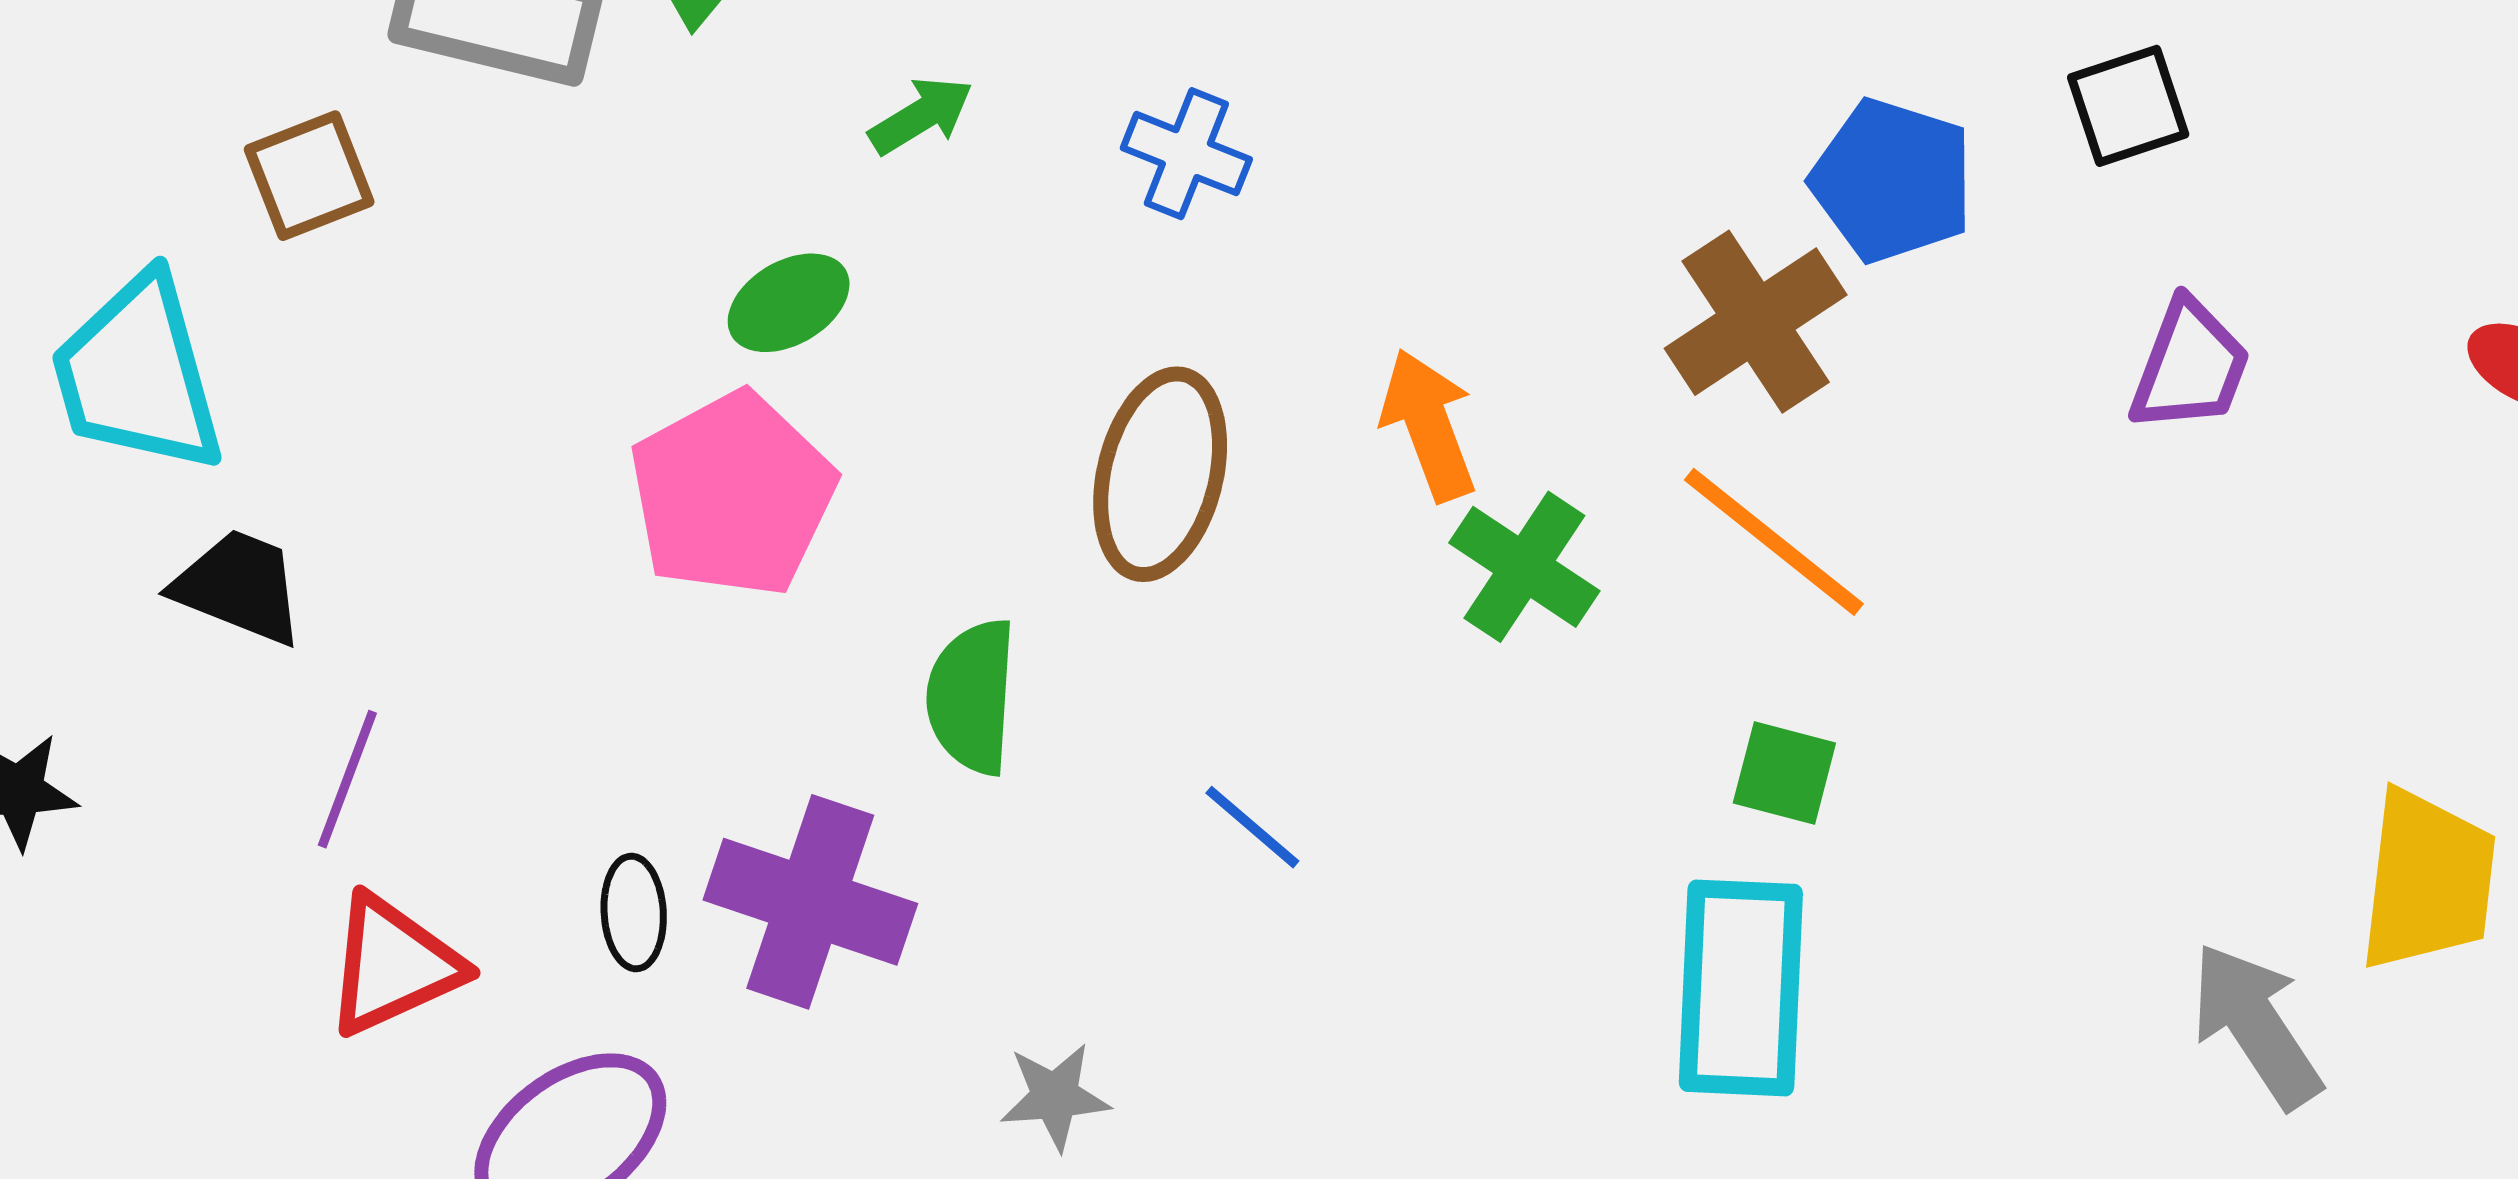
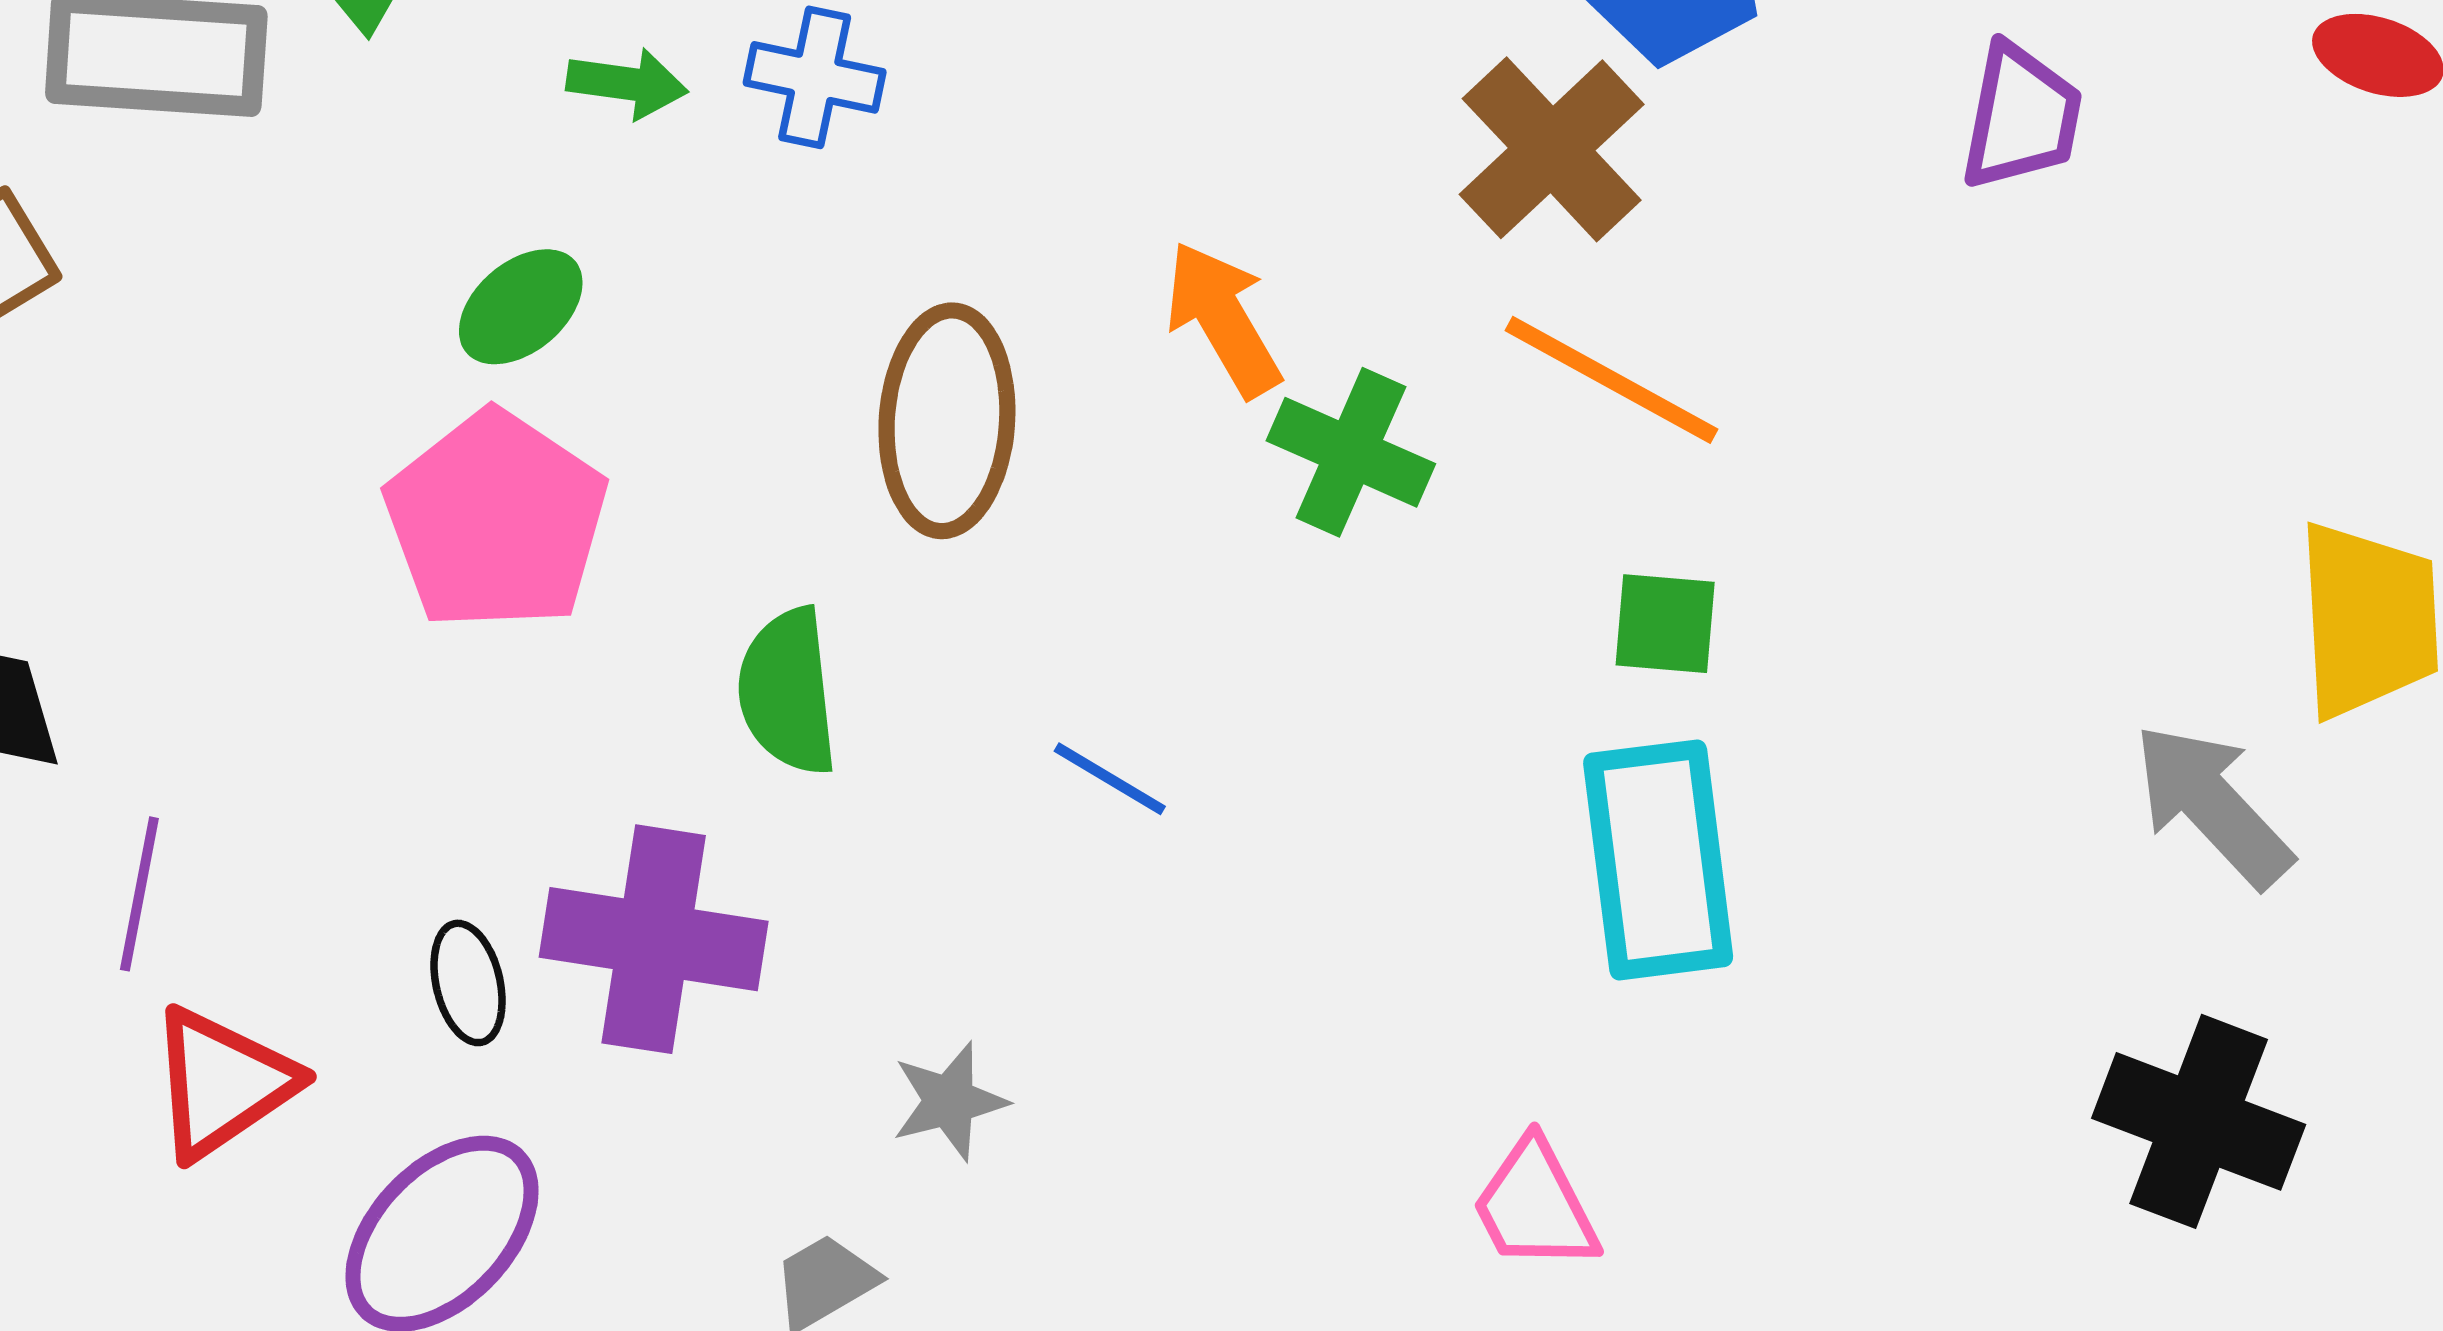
green arrow: (921, 115) -> (627, 83), turned 49
blue cross: (1186, 154) -> (815, 77), moved

